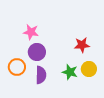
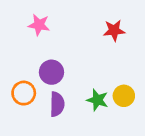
pink star: (31, 32) -> (39, 25), moved
red star: (82, 45) -> (114, 30), moved

